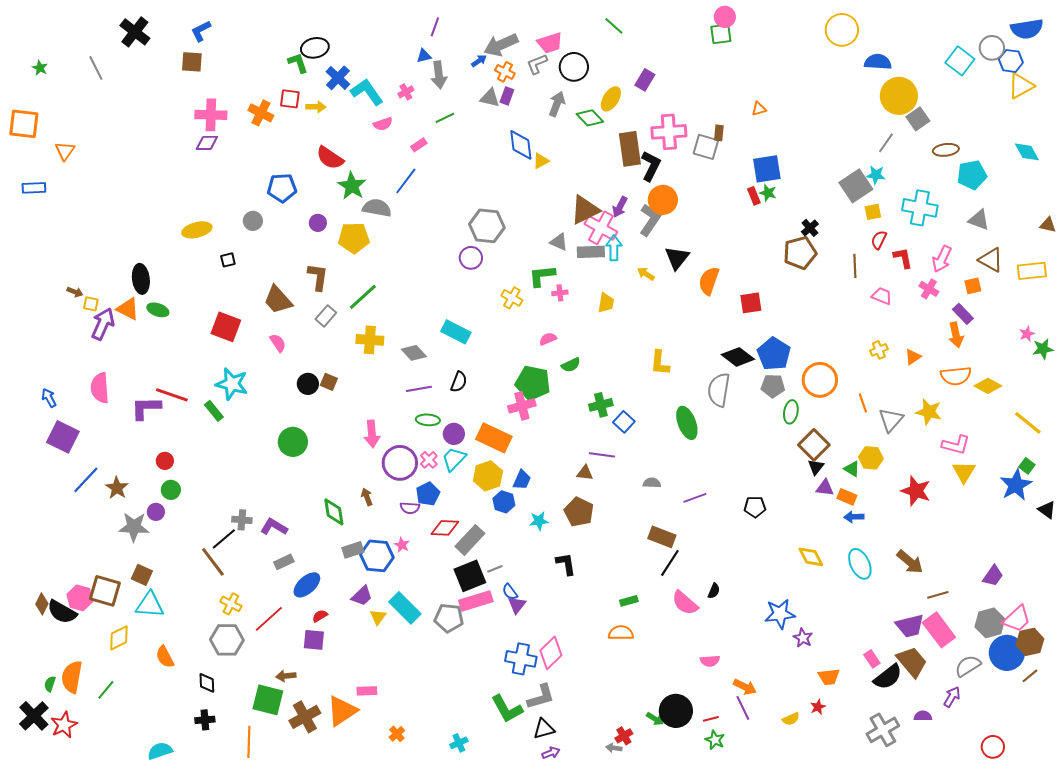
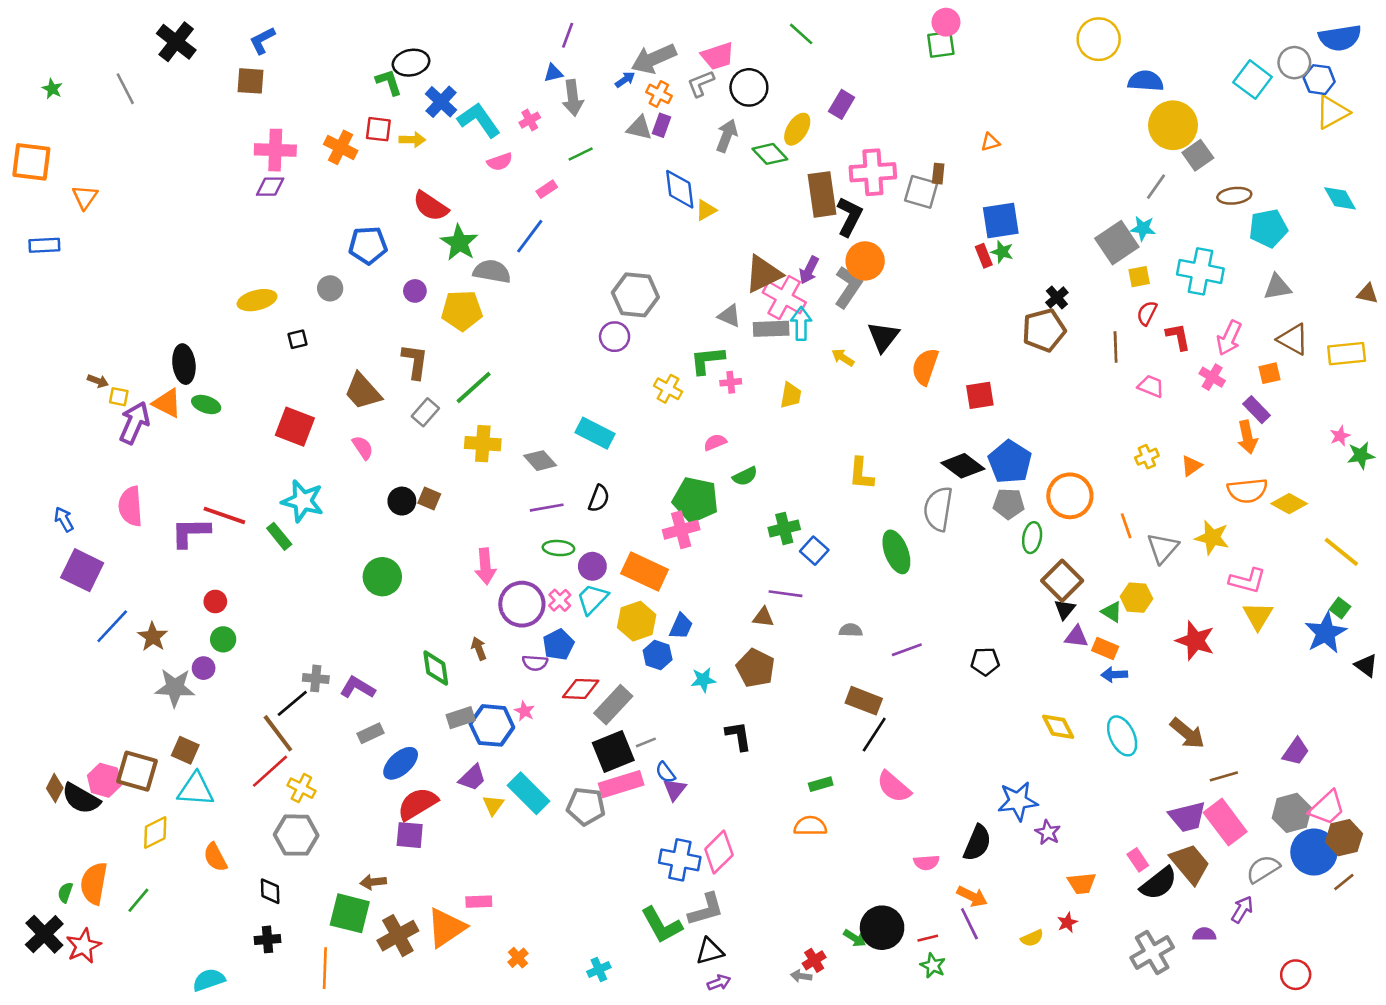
gray triangle: (979, 220) -> (1277, 287), turned -30
black semicircle: (714, 591) -> (977, 843), moved, size x1.8
red semicircle: (320, 616) -> (418, 804), size x2.0
red line: (269, 619) -> (270, 771), moved

